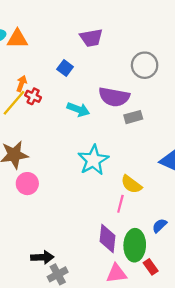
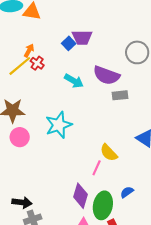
purple trapezoid: (91, 38) -> (82, 37), moved
cyan star: (93, 160) -> (59, 125), moved

